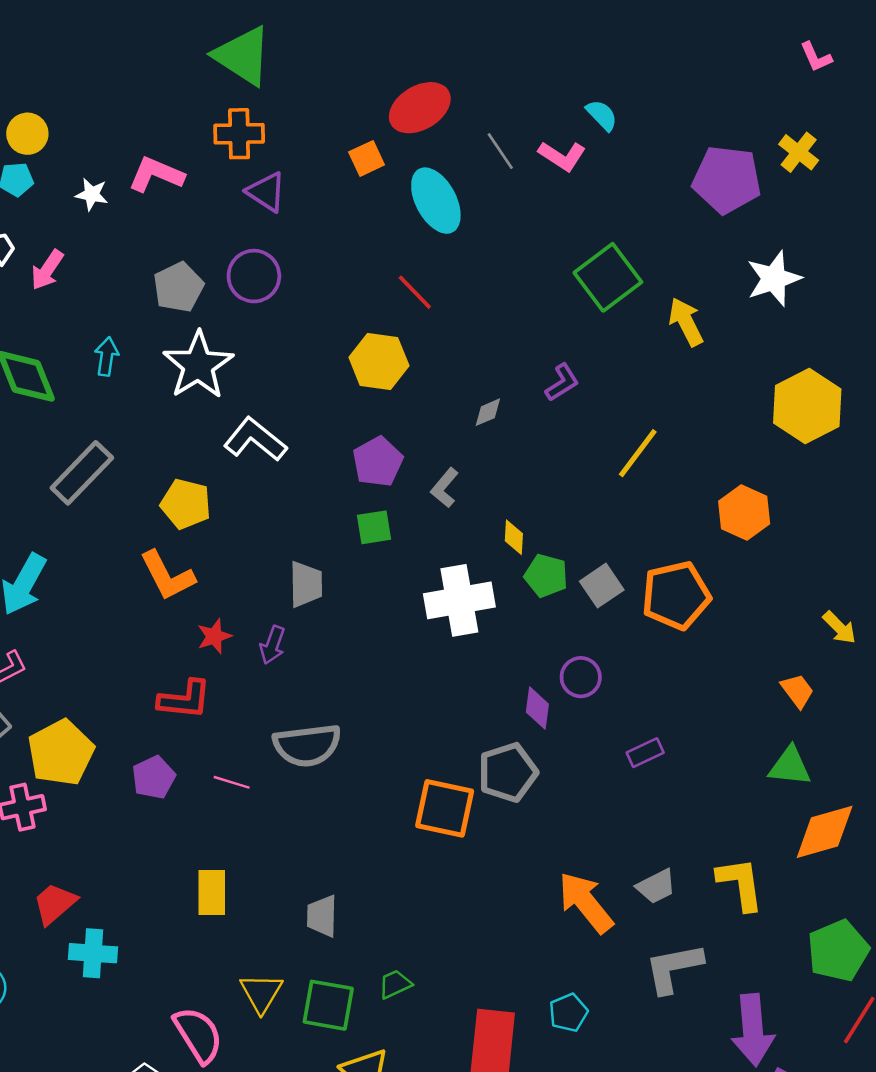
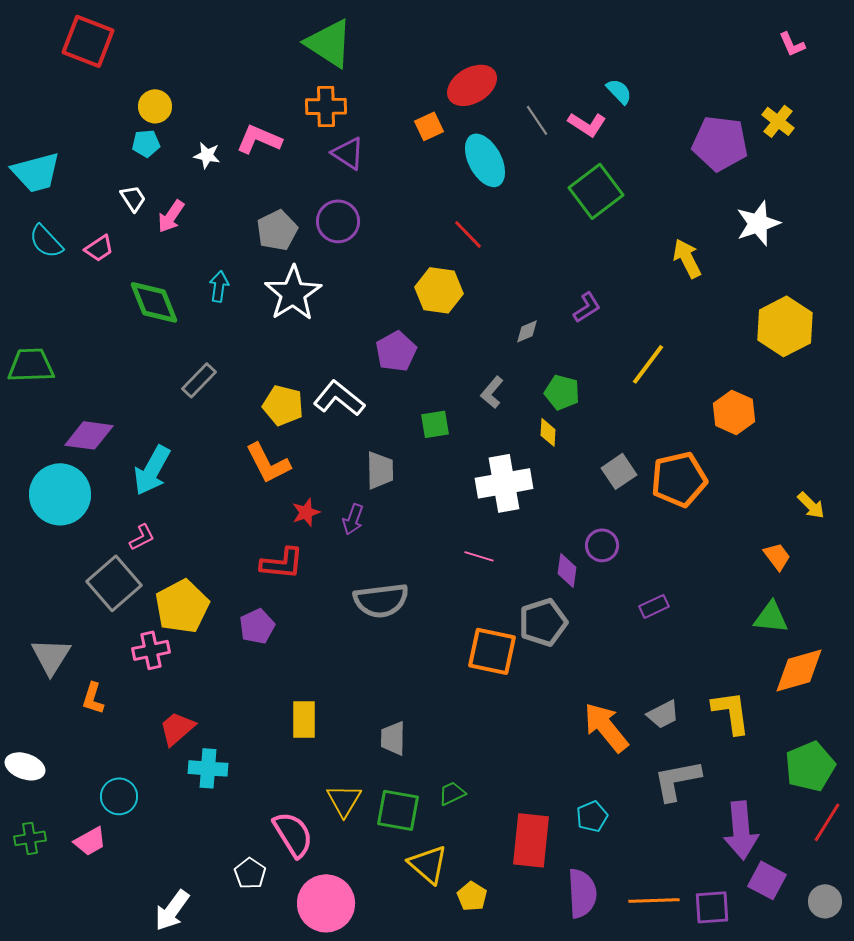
green square: (608, 277) -> (596, 191), moved
white L-shape: (255, 439) -> (339, 398), moved
purple pentagon: (378, 462) -> (396, 351), moved
gray rectangle: (82, 473) -> (199, 380), size x0.7
green pentagon: (546, 576) -> (562, 392), moved
pink line: (232, 782) -> (479, 556), moved

